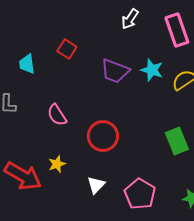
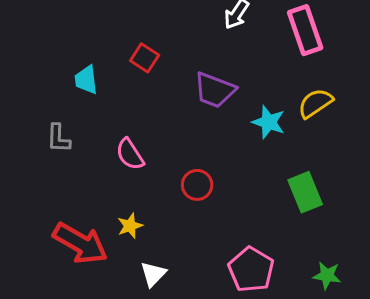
cyan star: (152, 70) -> (269, 122), moved
red circle: (103, 136) -> (197, 185), size x0.7
white triangle: (96, 185) -> (153, 274), moved

